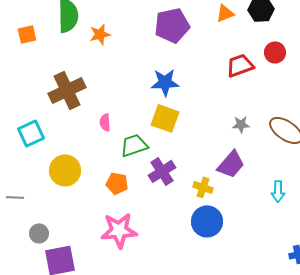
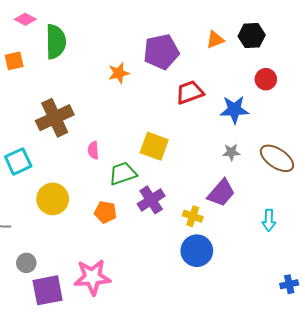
orange star: (100, 34) -> (119, 73), moved
red trapezoid: (240, 65) -> (190, 92), moved
blue star: (165, 82) -> (234, 110), moved
pink star: (119, 230) -> (92, 277), moved

